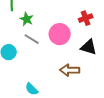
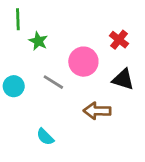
red cross: (86, 18) -> (119, 40), turned -32
gray line: (32, 39) -> (53, 82), moved

